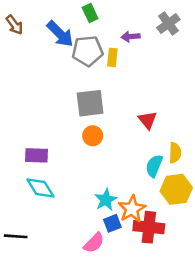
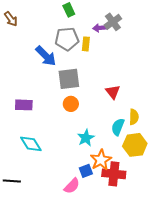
gray cross: (168, 23) -> (113, 22), moved
blue arrow: (60, 34) -> (46, 56), moved
purple rectangle: (37, 155) -> (24, 105), moved
cyan star: (106, 200) -> (86, 138), moved

